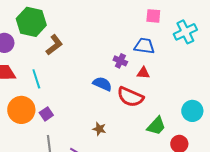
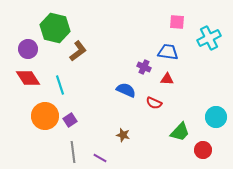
red semicircle: (130, 97) -> (154, 103), size x0.6

